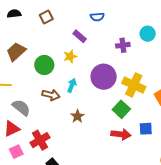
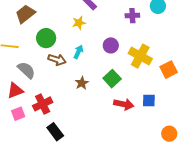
green circle: (44, 65) -> (46, 38), moved
purple circle: (104, 77) -> (111, 45), size x0.6
green square: (121, 109) -> (112, 79), moved

